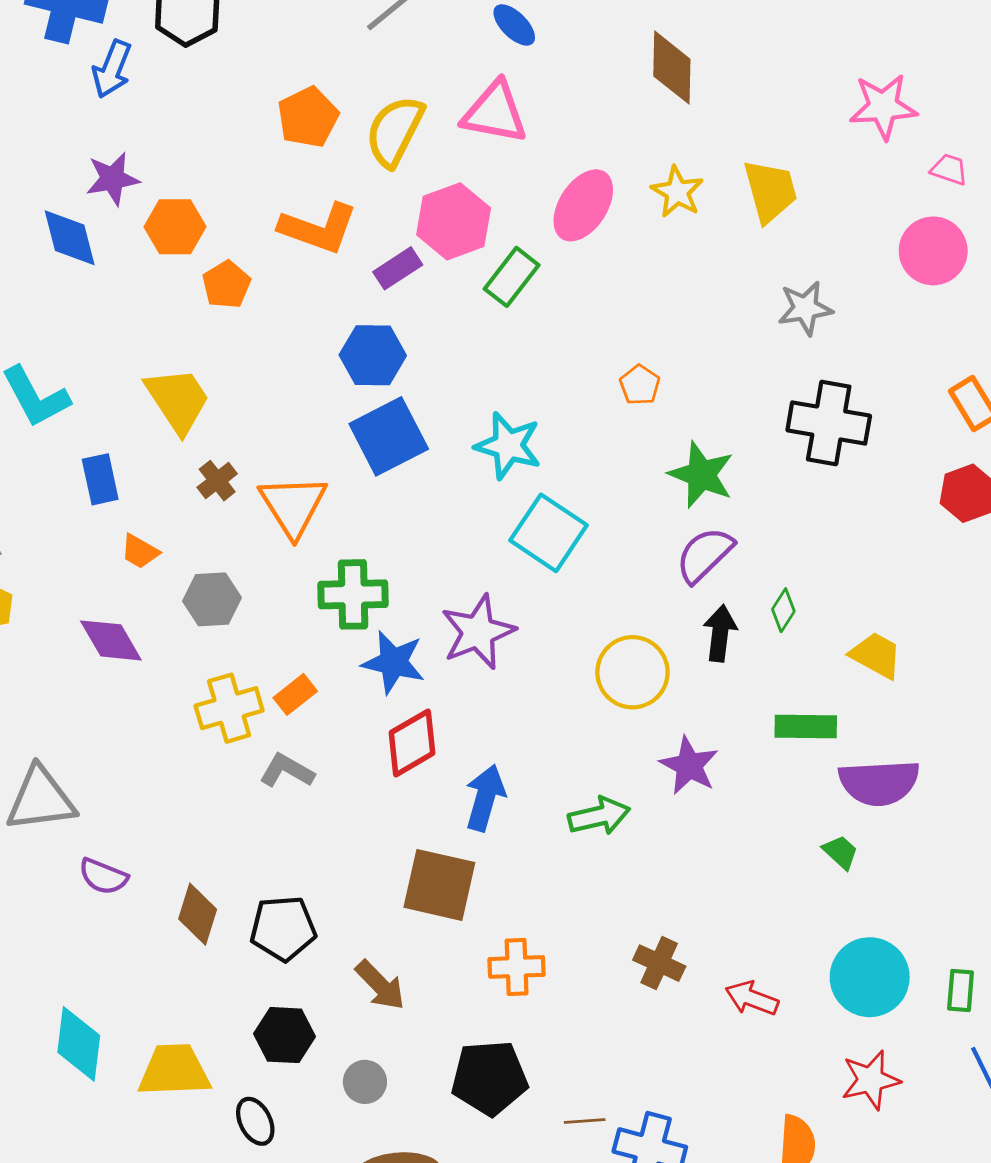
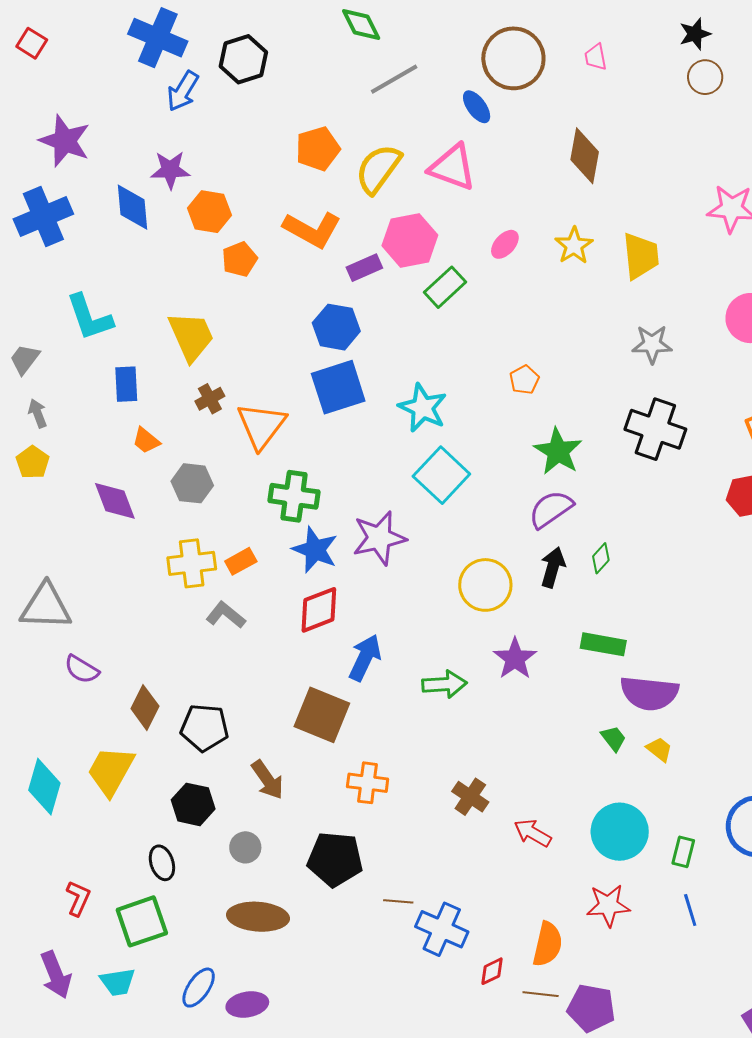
pink ellipse: (583, 205) -> (505, 244), size x0.6
yellow trapezoid: (876, 655) -> (659, 749), moved, size x0.7
yellow trapezoid: (174, 1070) -> (111, 771), moved, turned -68

